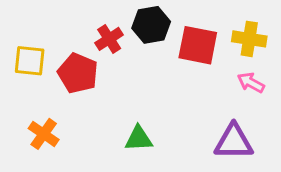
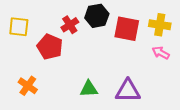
yellow square: (30, 61) -> (19, 27), moved
purple triangle: (234, 142) -> (128, 91), moved

